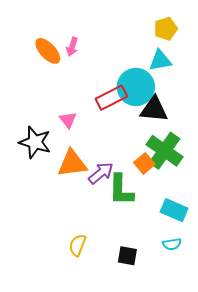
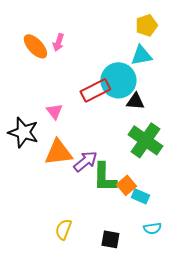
black triangle: (154, 109) -> (135, 101), size x0.7
orange square: (144, 163) -> (126, 185), moved
cyan rectangle: (174, 210) -> (140, 196), moved, size x0.7

